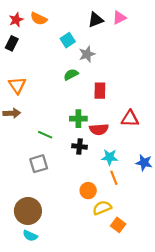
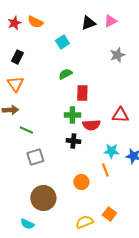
black rectangle: (12, 43) -> (17, 57), moved
gray star: (87, 54) -> (117, 55), moved
red rectangle: (100, 91) -> (82, 93), moved
green line: (45, 135) -> (26, 130), moved
cyan star: (110, 157) -> (111, 151), moved
yellow semicircle: (102, 208) -> (84, 222), moved
brown circle: (28, 211) -> (43, 198), moved

